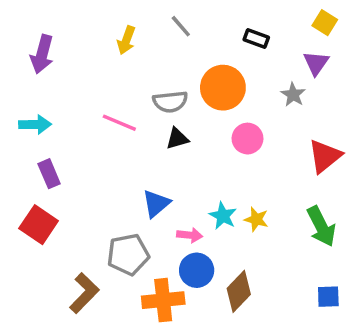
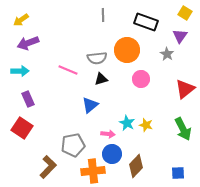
gray line: (181, 26) -> (103, 15), turned 40
black rectangle: (256, 38) -> (146, 22), size x1.6
yellow arrow: (126, 40) -> (21, 20), moved, turned 35
purple arrow: (42, 54) -> (28, 43), moved, turned 55
blue triangle: (156, 204) -> (90, 105), moved
blue square: (328, 297) -> (178, 173), moved

